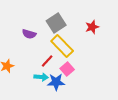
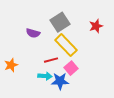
red line: (47, 61) -> (51, 60), turned 32

